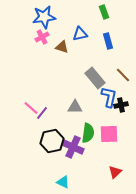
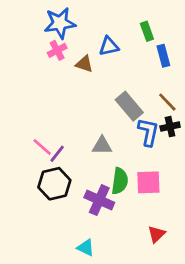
green rectangle: (104, 12) -> (147, 31), moved
blue rectangle: (108, 41) -> (163, 56), moved
black cross: (121, 105) -> (170, 127), moved
black hexagon: (52, 141) -> (54, 184), moved

